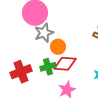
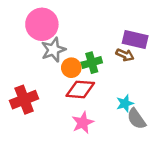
green cross: (48, 67) -> (92, 63), moved

